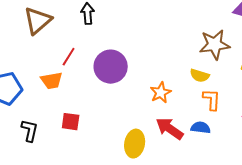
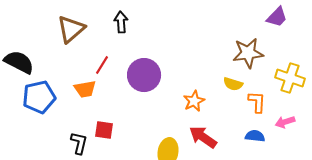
orange L-shape: (212, 100) -> (257, 102), moved
blue semicircle: (201, 128) -> (255, 136), moved
black L-shape: (30, 131) -> (79, 143), moved

